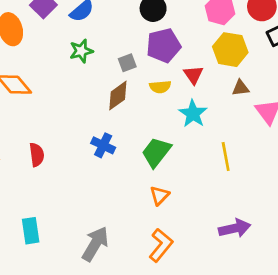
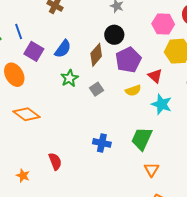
gray square: (127, 63) -> (96, 89), moved
brown diamond: (118, 96) -> (96, 55), moved

